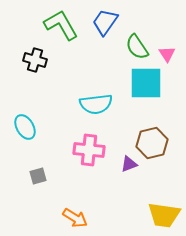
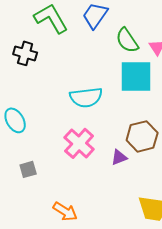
pink cross: (89, 150) -> (79, 143), turned 36

